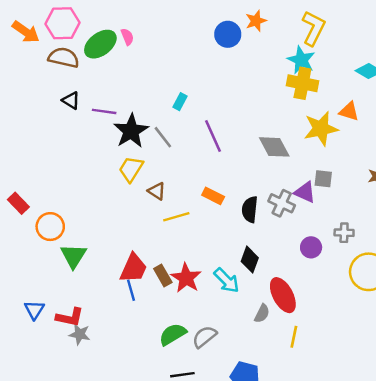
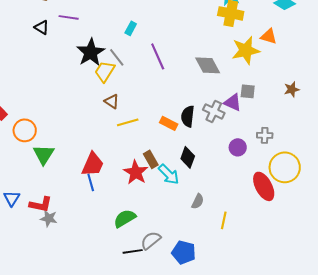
purple line: (104, 111) -> (69, 17), moved
yellow trapezoid: (131, 169) -> (105, 71), moved
orange rectangle: (213, 196) -> (169, 123), moved
brown rectangle: (163, 276) -> (151, 159), moved
red ellipse: (283, 295) -> (264, 186), moved
gray semicircle: (204, 337) -> (151, 240), moved

